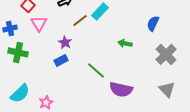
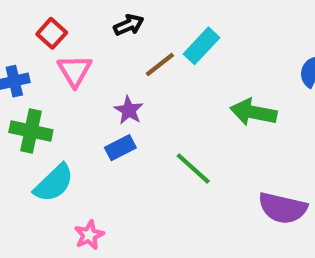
green arrow: (125, 43) -> (253, 112), size x1.5
purple semicircle: (121, 89) -> (283, 208), moved
cyan semicircle: (20, 93) -> (54, 183), moved

